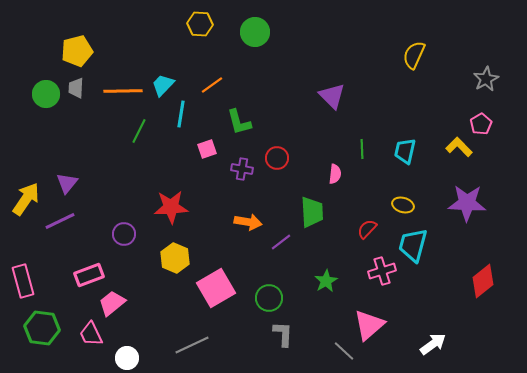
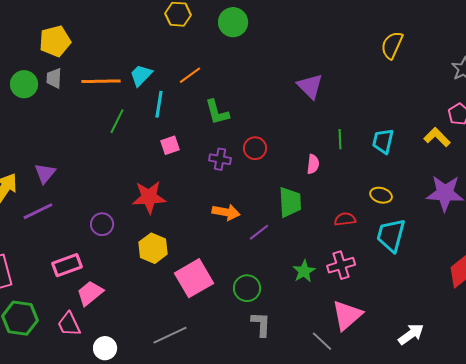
pink square: (207, 149) -> (170, 145), moved
red semicircle: (367, 229) -> (345, 219), turned 40
pink cross: (382, 271) -> (341, 265), moved

